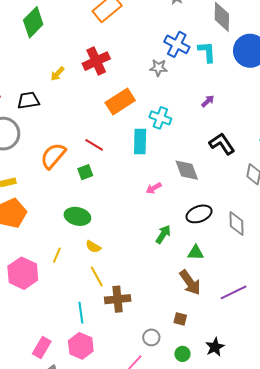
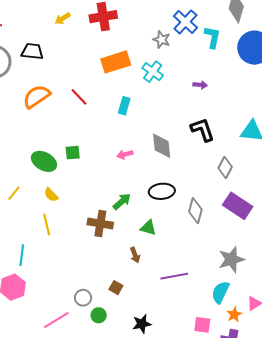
black trapezoid: (28, 100) -> (32, 51), moved
purple arrow: (208, 101) -> (200, 85), turned 32
cyan cross: (160, 118) -> (153, 72), moved
cyan rectangle: (140, 141) -> (124, 106), size x0.7
green square: (85, 172) -> (73, 153), moved
brown arrow: (190, 282) -> (135, 255), size x0.6
brown cross: (118, 299) -> (100, 223), moved
green circle: (182, 354) -> (99, 315), moved

